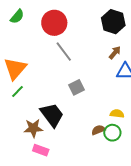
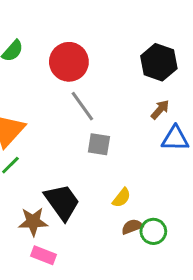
gray square: (77, 87) -> (99, 144), moved, turned 35
yellow semicircle: (117, 114) -> (122, 198), moved, turned 120

